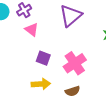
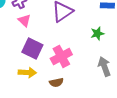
purple square: (43, 58) -> (32, 48), size x1.5

